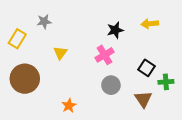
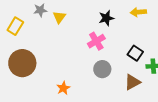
yellow triangle: (60, 53) -> (59, 17), moved
brown triangle: (143, 99) -> (132, 82), turned 36

